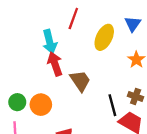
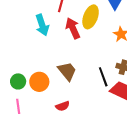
red arrow: (55, 64) -> (73, 28), moved
brown trapezoid: (80, 81) -> (67, 71), moved

